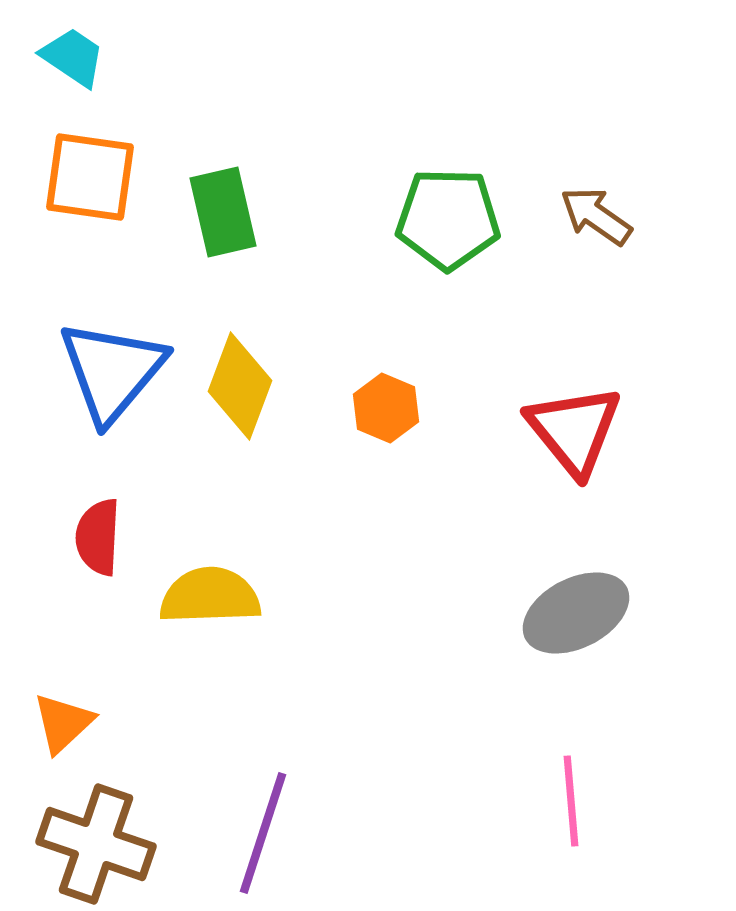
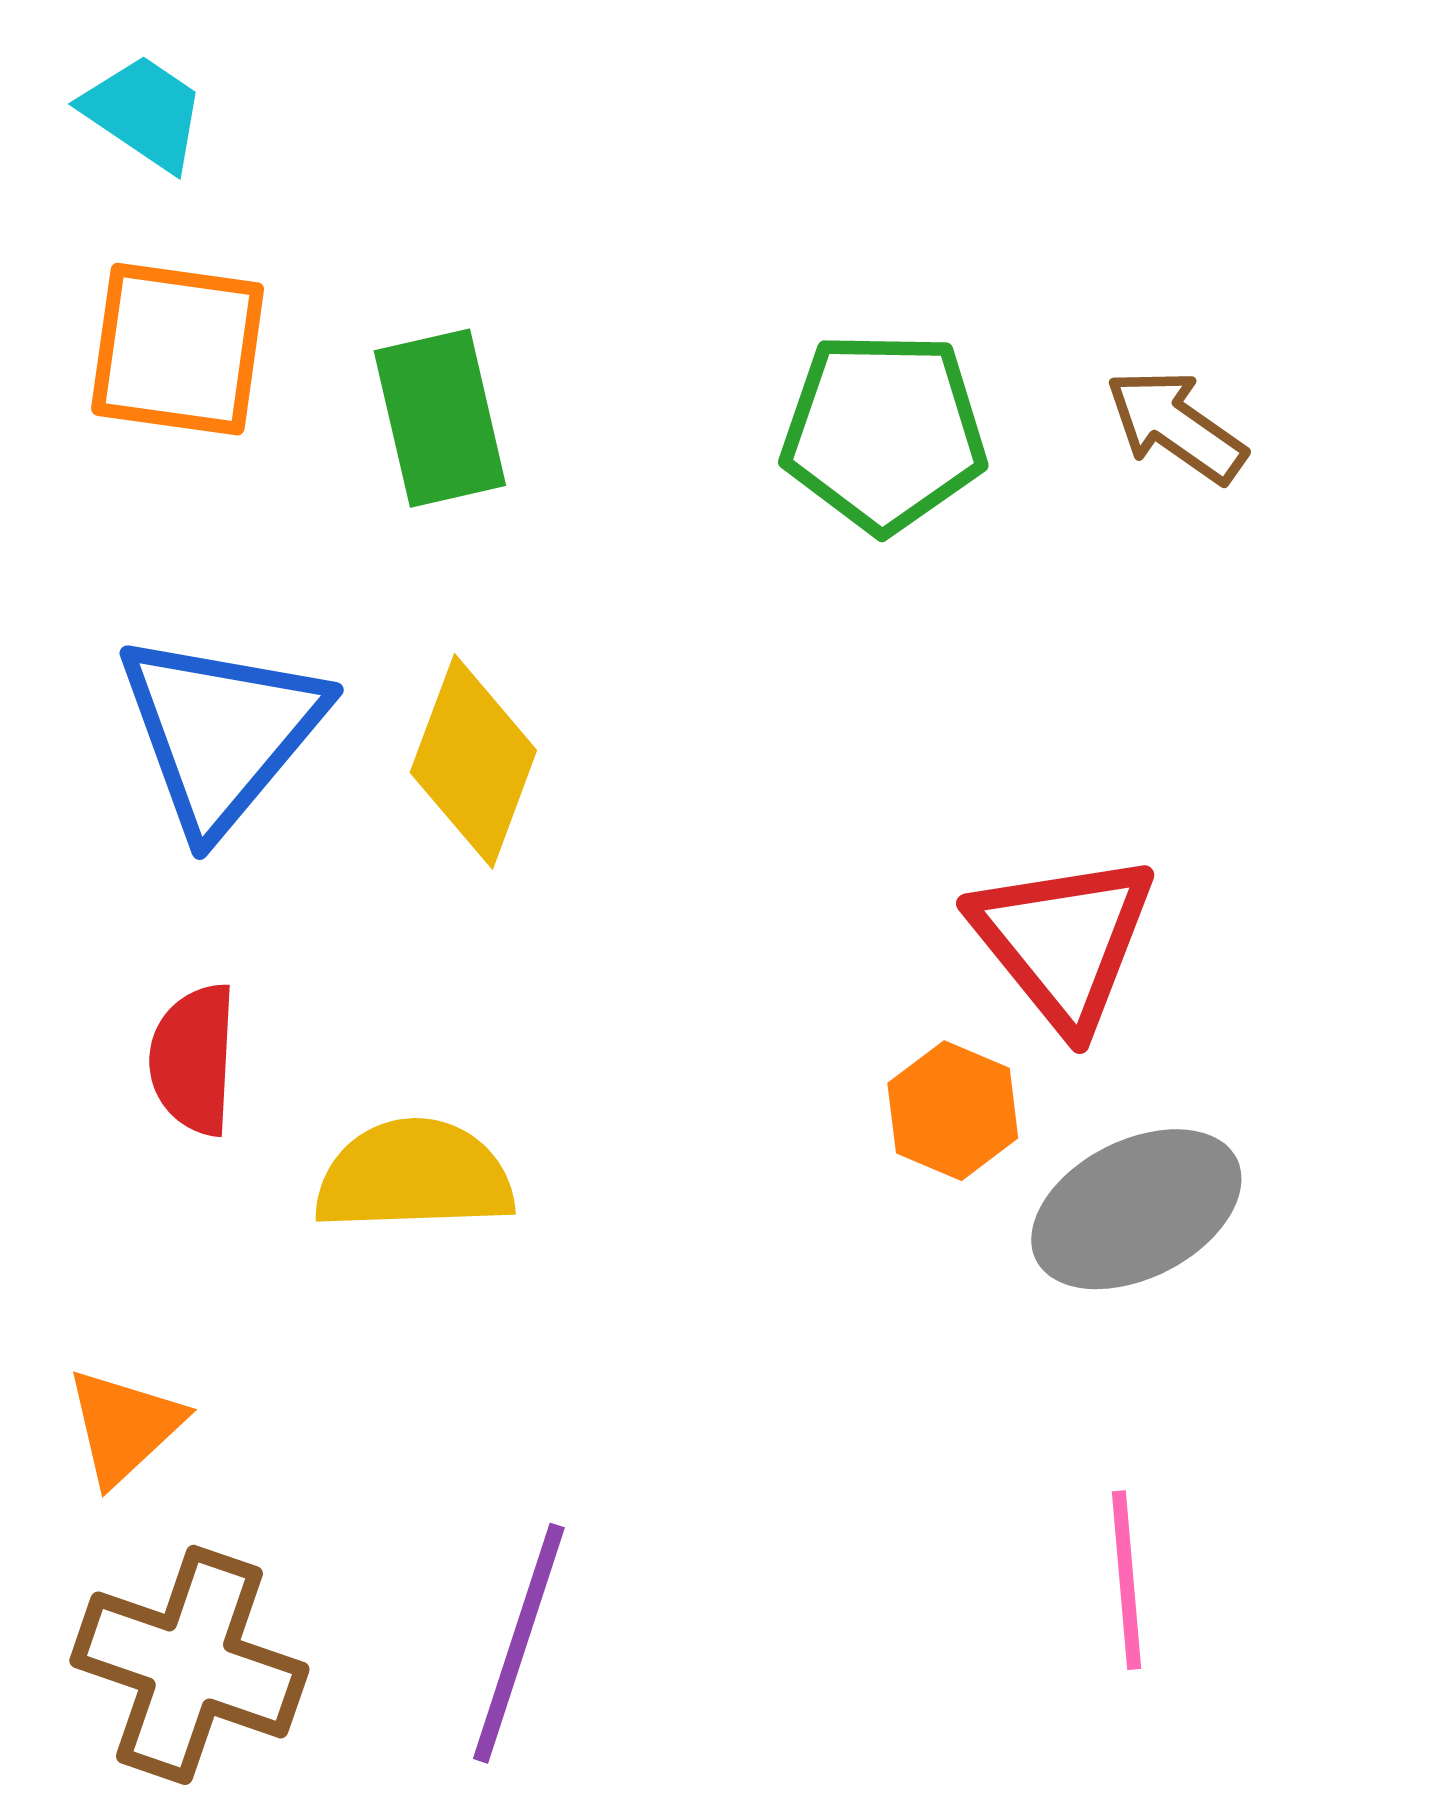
orange hexagon: (386, 408) -> (953, 1111), moved
red triangle: (574, 430) -> (1063, 941), moved

